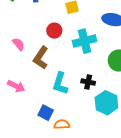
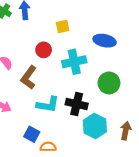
black cross: (88, 82) -> (77, 104), size x1.5
cyan L-shape: (60, 83) -> (48, 105), turned -100

